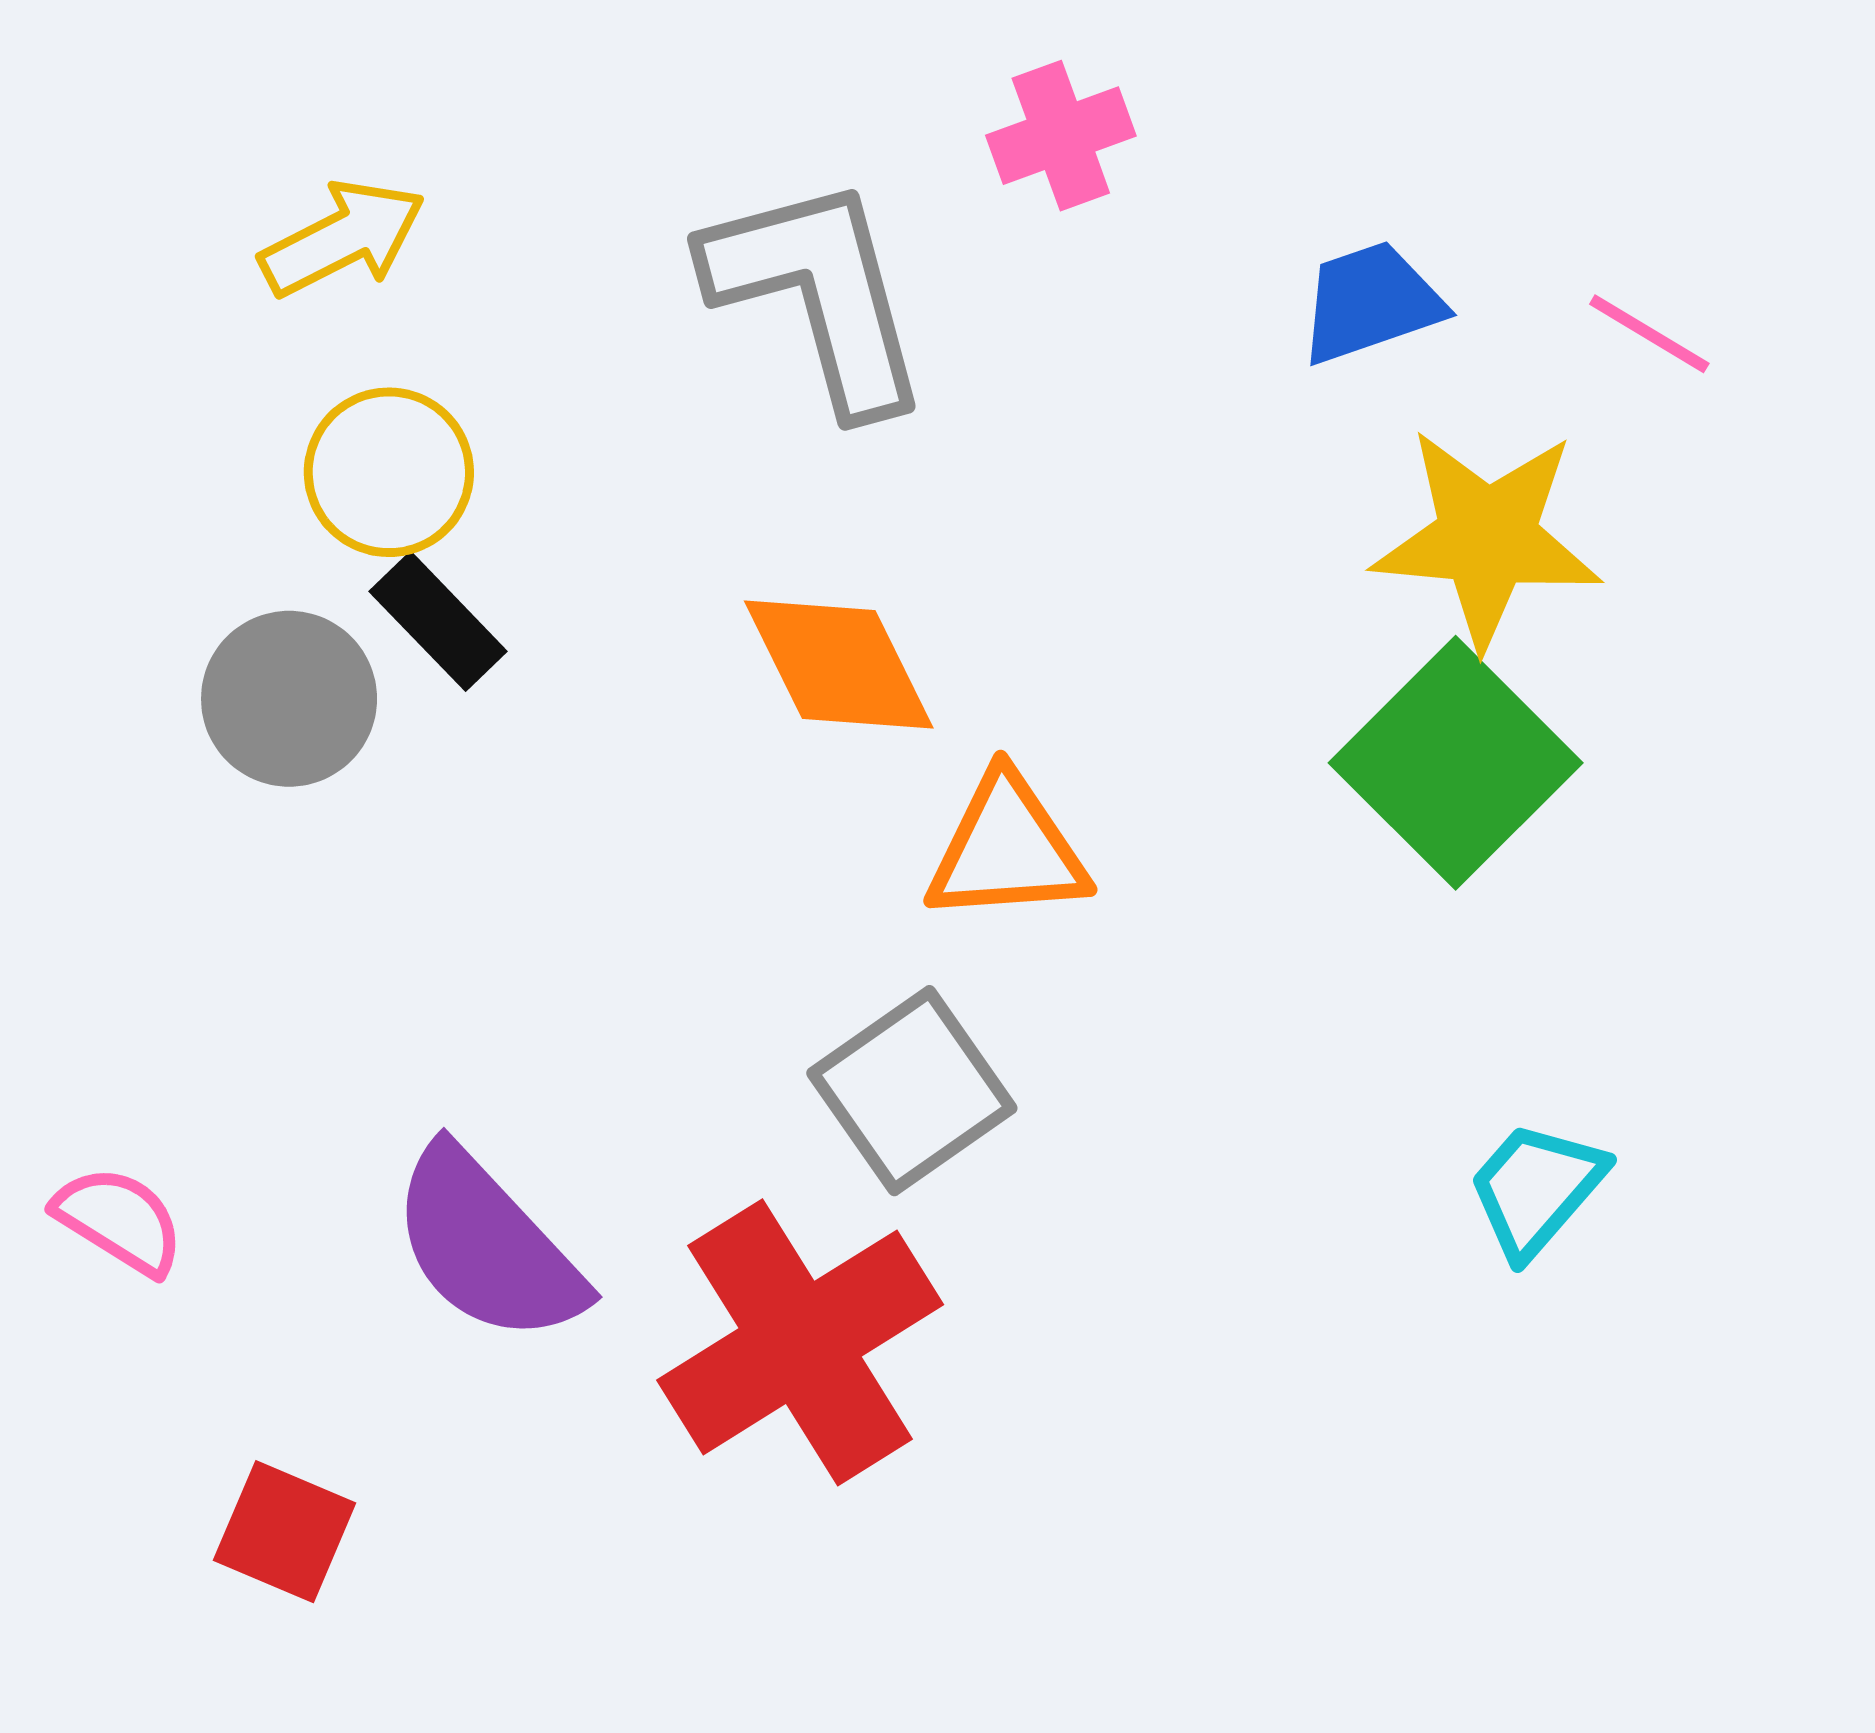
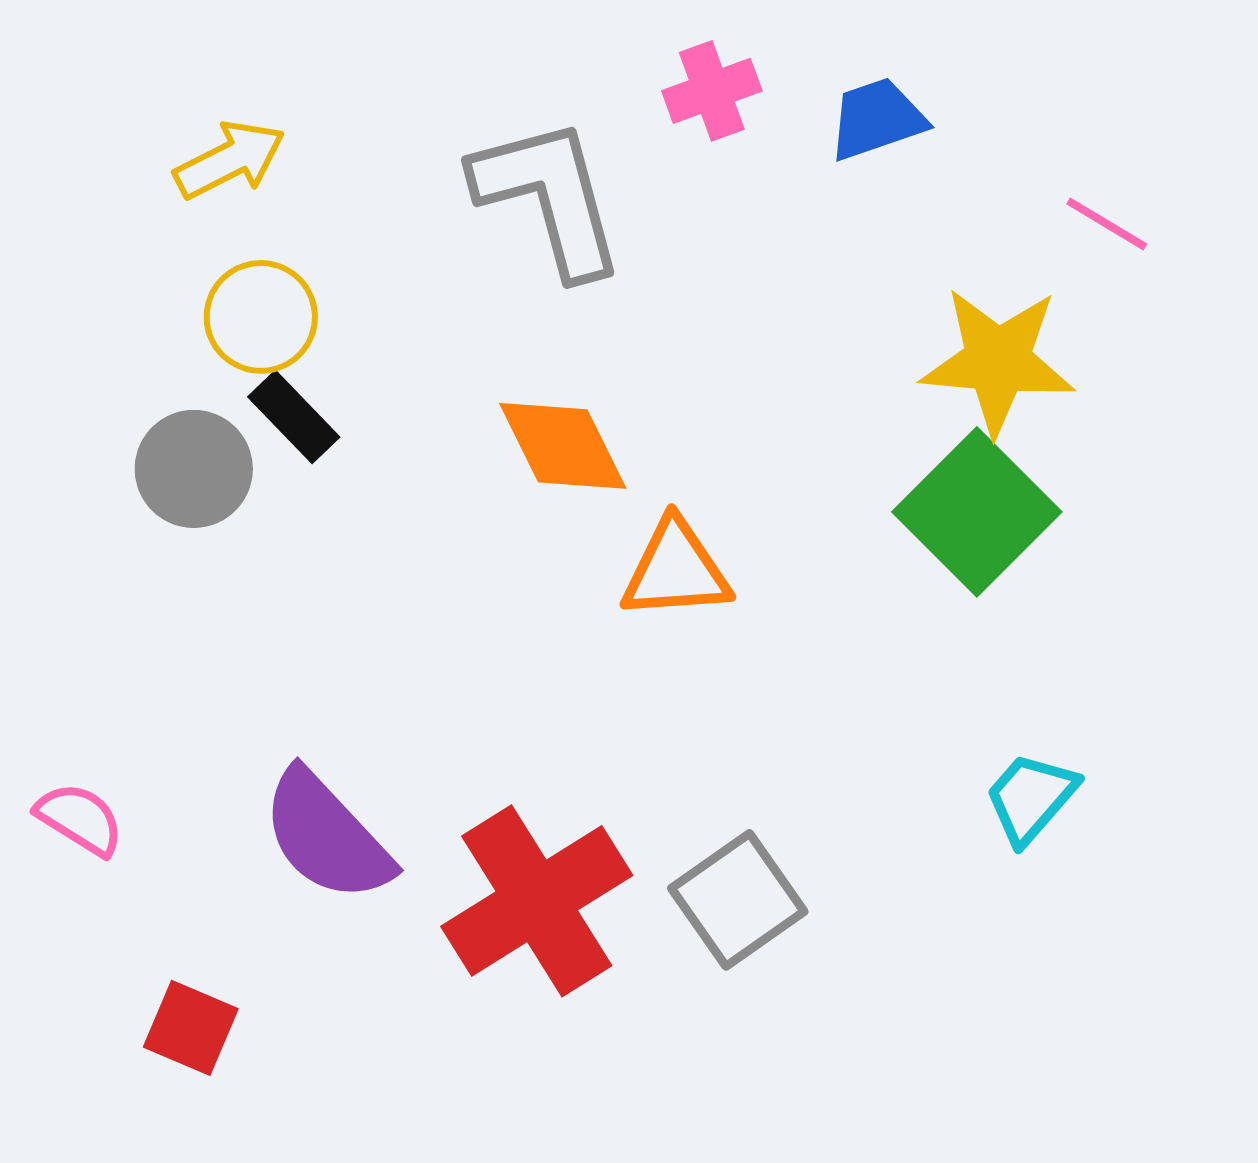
blue trapezoid: (1371, 302) -> (877, 119), moved
gray square: (912, 1091) -> (738, 900), moved

